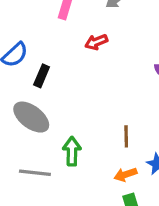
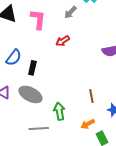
orange arrow: (125, 174) -> (88, 124), moved

